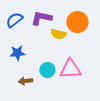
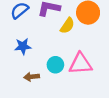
yellow semicircle: (58, 34) -> (67, 26), turned -70

